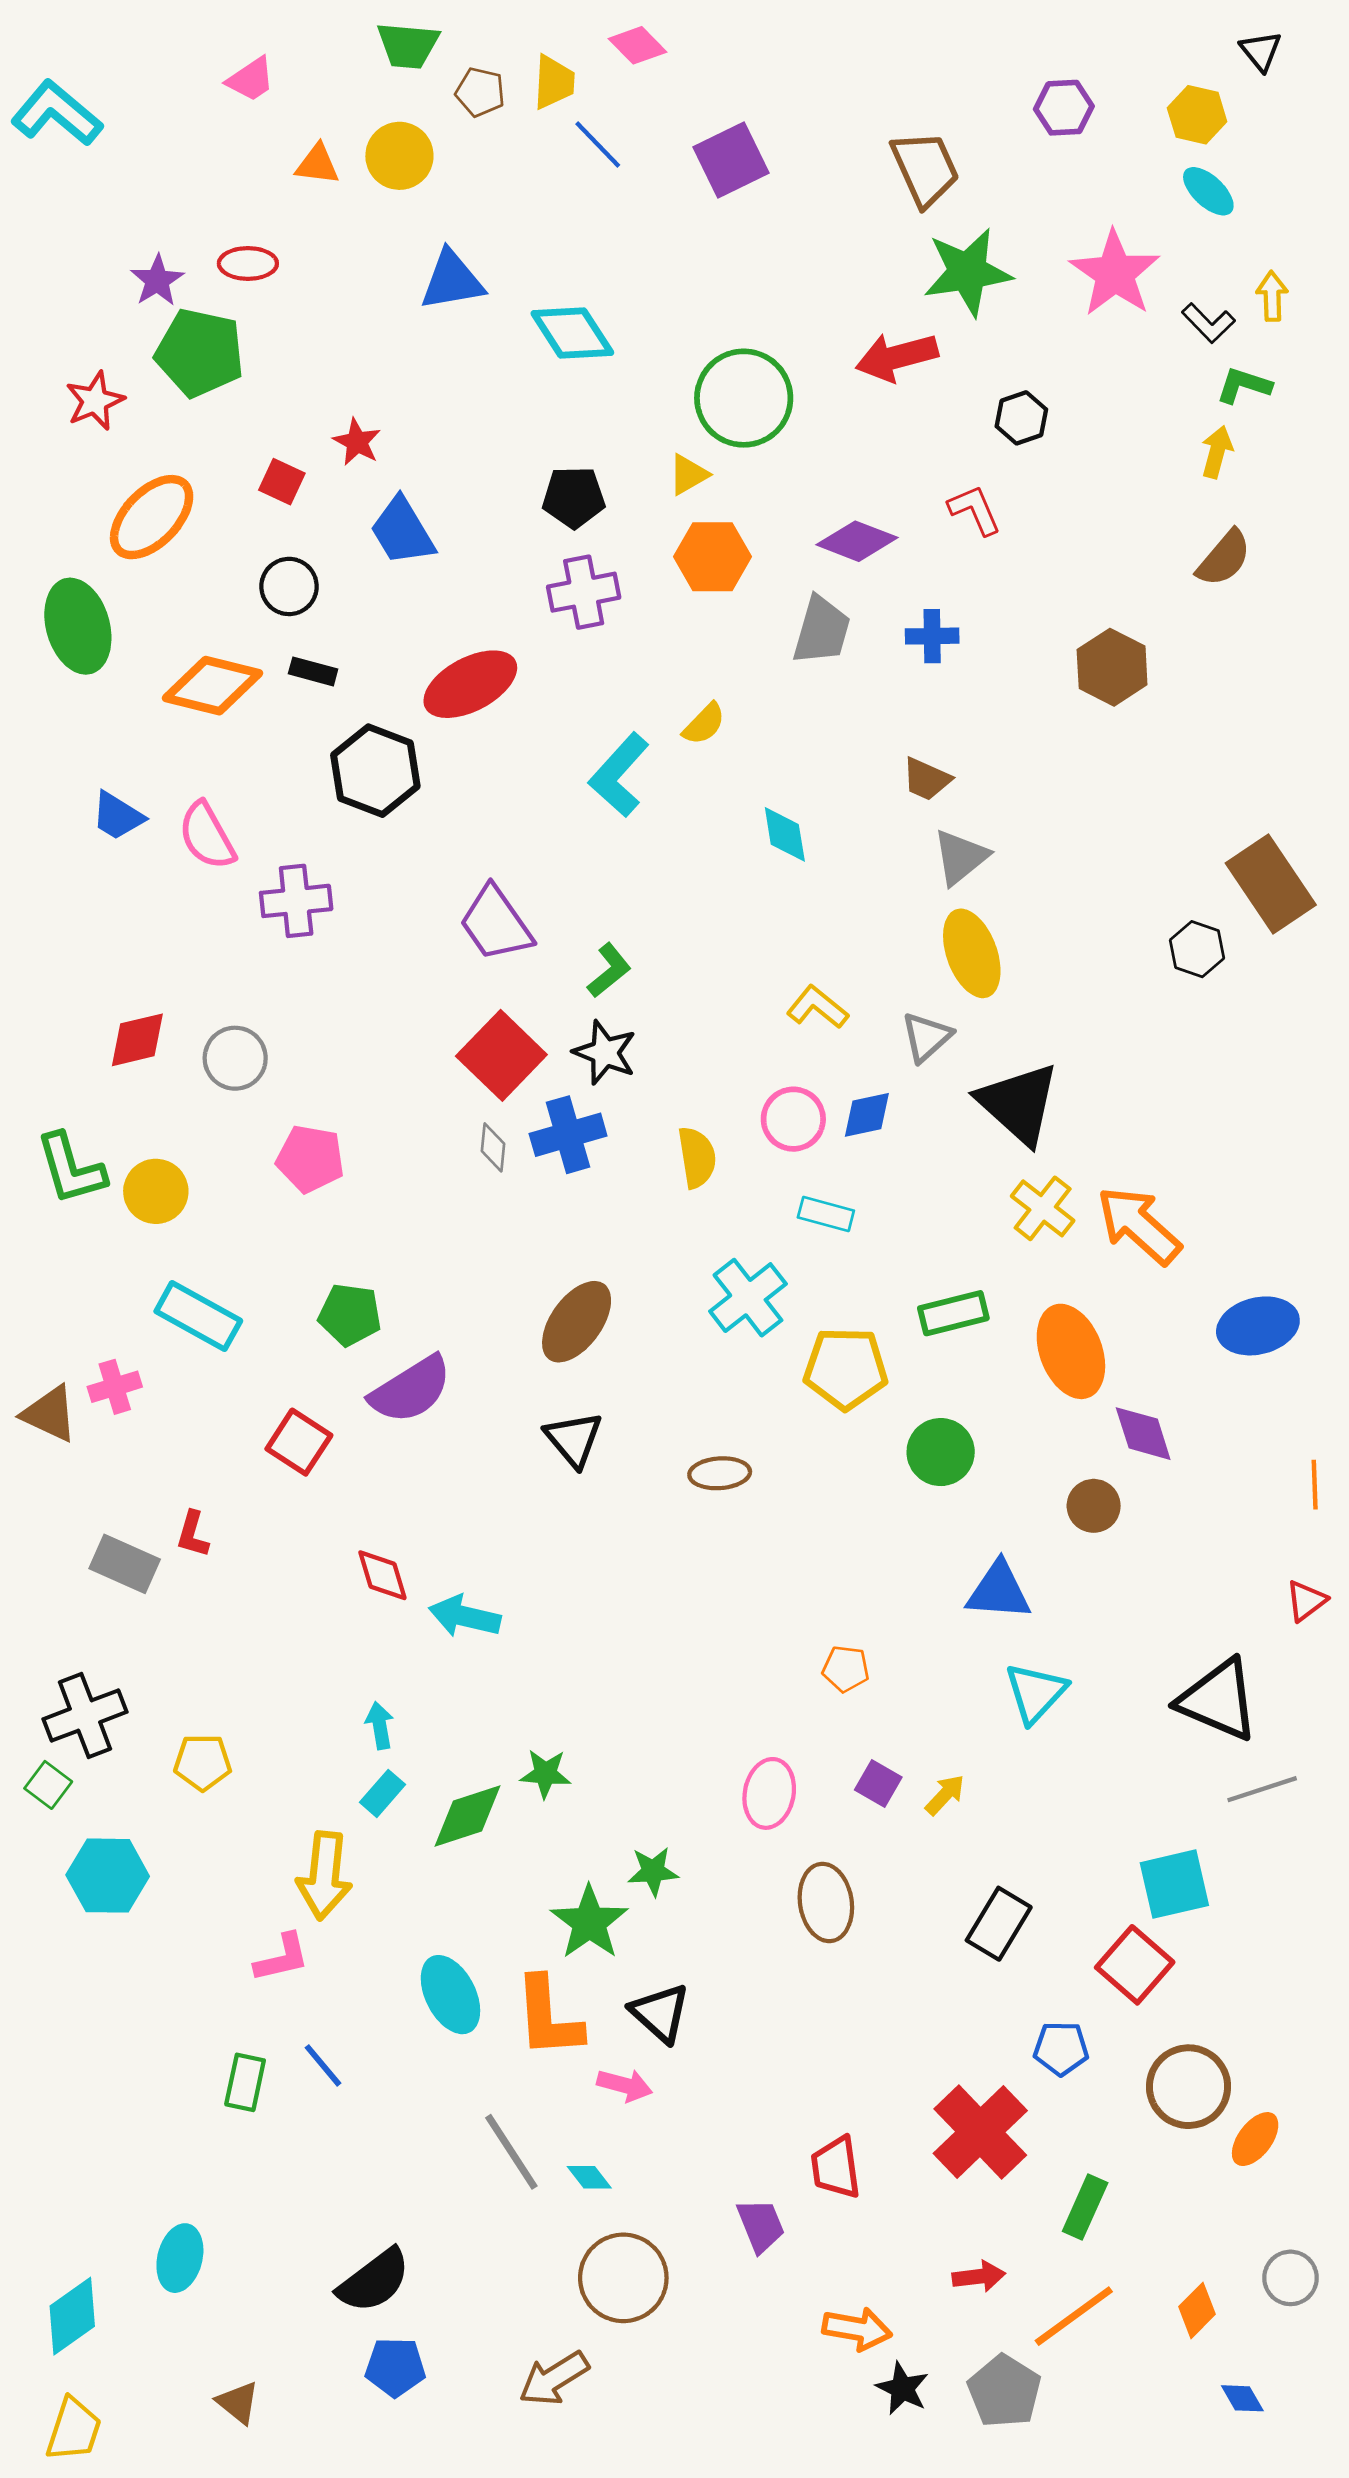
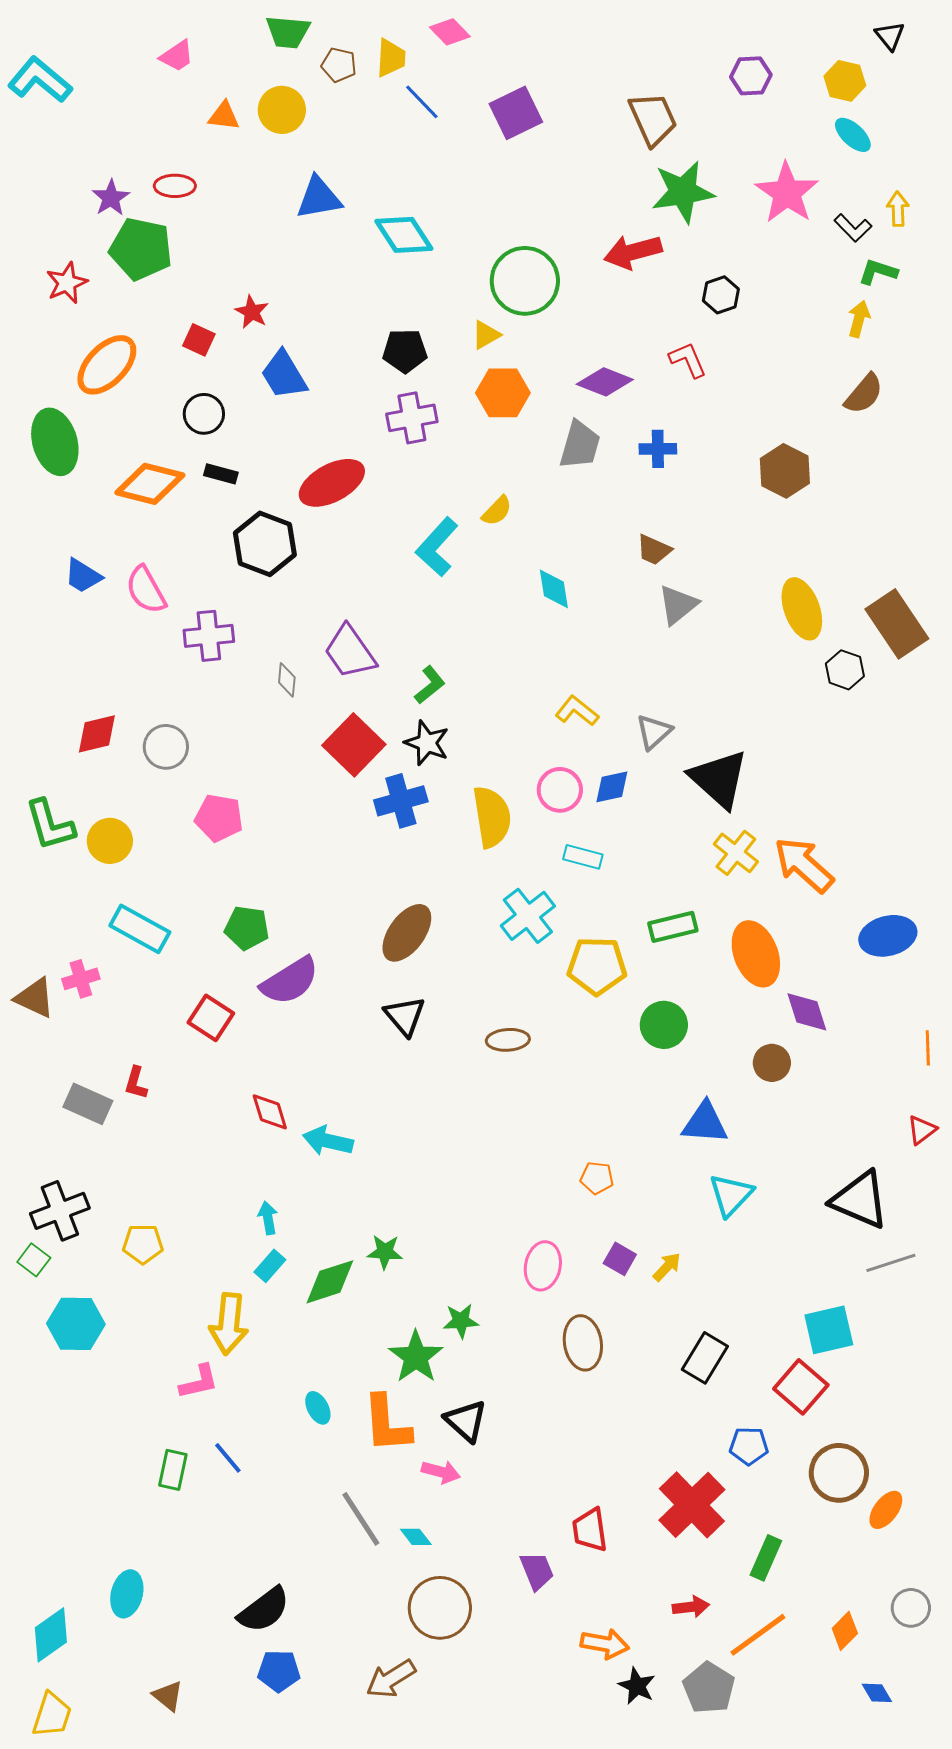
yellow ellipse: (972, 953) -> (802, 609), moved
gray diamond: (493, 1147) -> (287, 680), moved
yellow semicircle: (697, 1157) -> (492, 817), size x1.4
cyan ellipse: (450, 1995) -> (318, 1408), size x0.6

